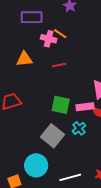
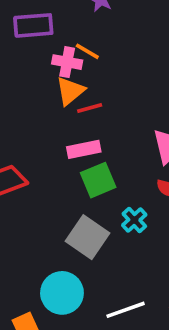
orange triangle: (24, 59) -> (70, 91), moved, turned -30
green square: (61, 105) -> (98, 180), turned -30
pink rectangle: (85, 107) -> (84, 149), moved

